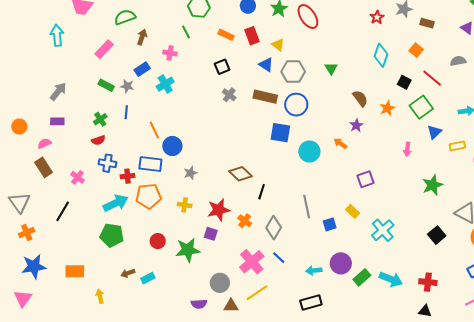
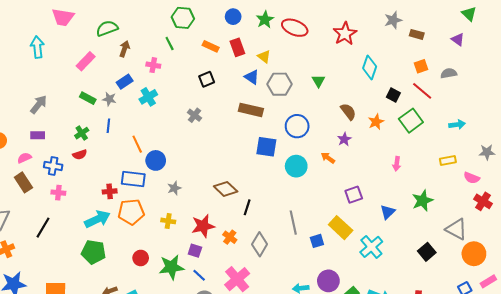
red ellipse: (308, 17) -> (295, 28), turned -35
red star: (377, 17) -> (345, 34), moved, size x1.6
orange square: (416, 50) -> (421, 66), moved, turned 32
gray cross: (229, 95) -> (194, 115), moved
blue circle: (296, 105) -> (297, 126), moved
blue triangle: (434, 132) -> (388, 212), moved
blue cross: (107, 163) -> (53, 166), moved
pink cross: (77, 177) -> (58, 193), turned -32
yellow rectangle: (353, 211) -> (341, 228), size x1.6
blue line: (279, 258) -> (199, 275), moved

